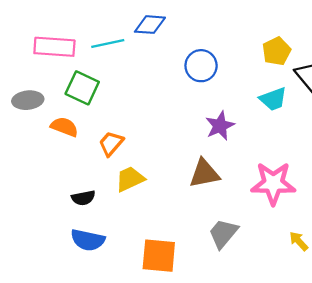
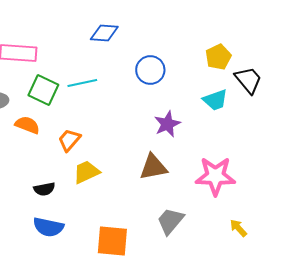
cyan line: (108, 43) -> (82, 83), moved

